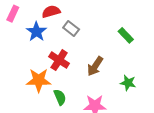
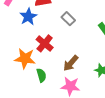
gray rectangle: (71, 29) -> (68, 19), moved
brown arrow: (95, 66) -> (71, 63), moved

